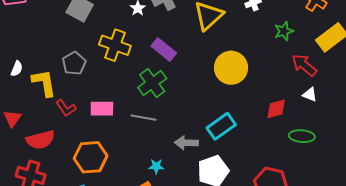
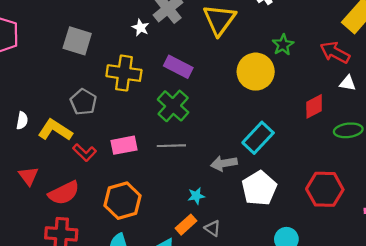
green star: (284, 31) -> (283, 45), moved
yellow L-shape: (44, 83) -> (55, 130), turned -36

